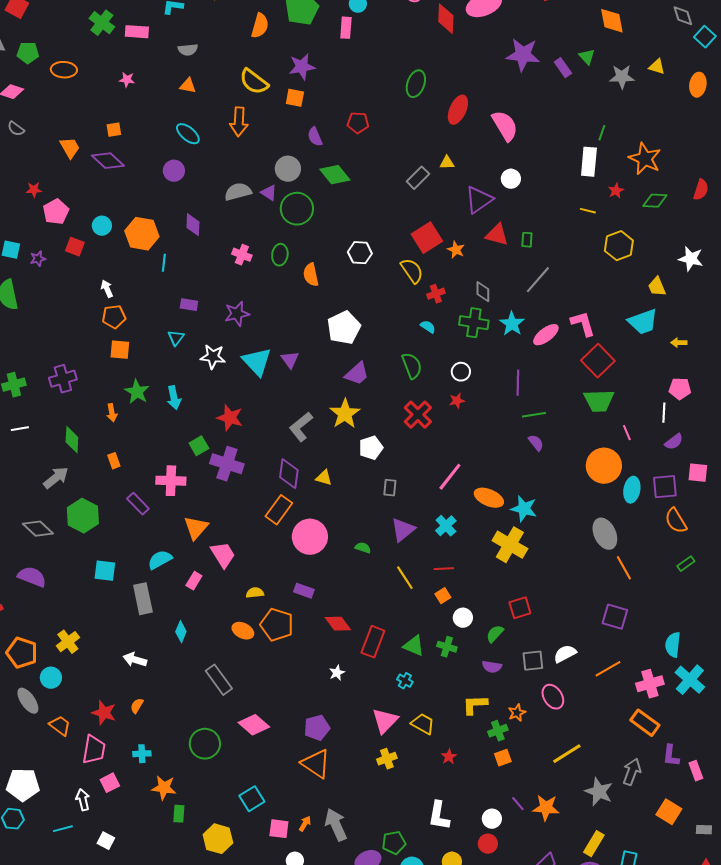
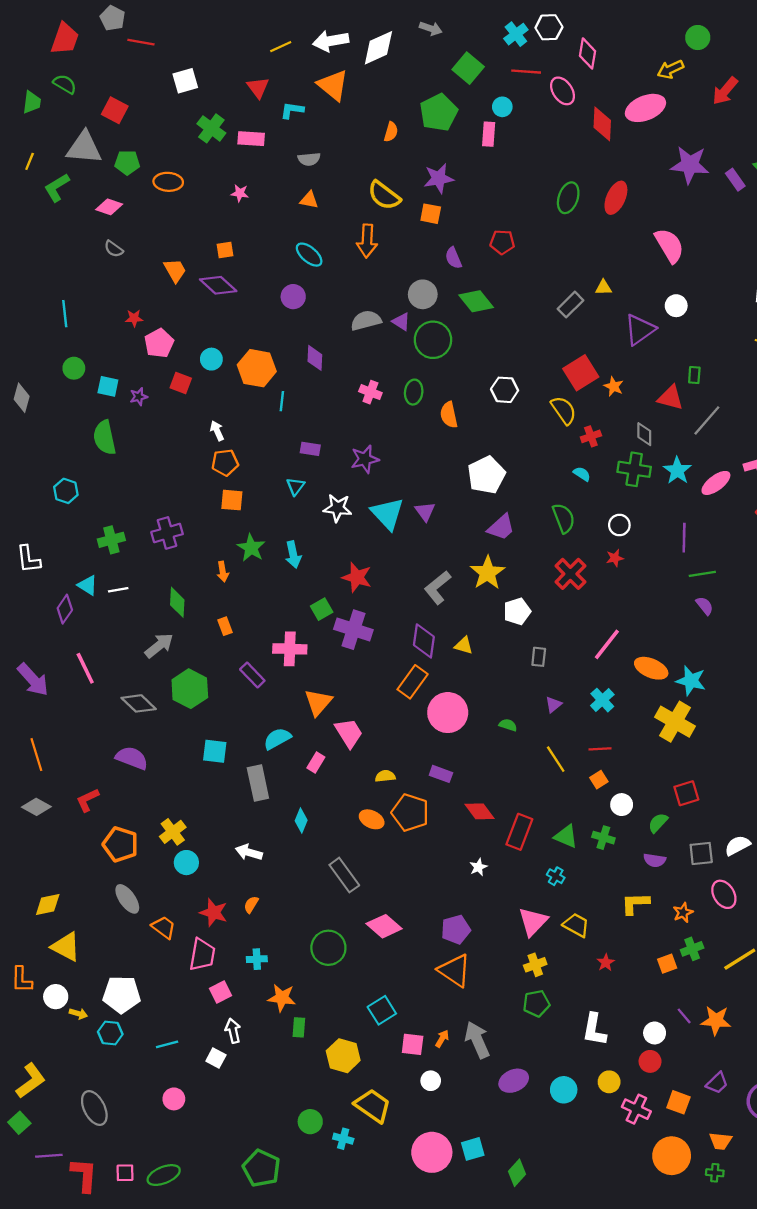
orange semicircle: (260, 26) -> (391, 132), size x0.7
red ellipse: (458, 110) -> (616, 198), moved
red triangle: (497, 235) -> (670, 398), moved
purple triangle: (403, 530) -> (553, 705), size x0.6
cyan circle: (51, 678) -> (186, 863), moved
green cross: (498, 731) -> (692, 949), moved
white arrow: (83, 800) -> (233, 1031), moved
green pentagon: (394, 843) -> (536, 1003), moved

